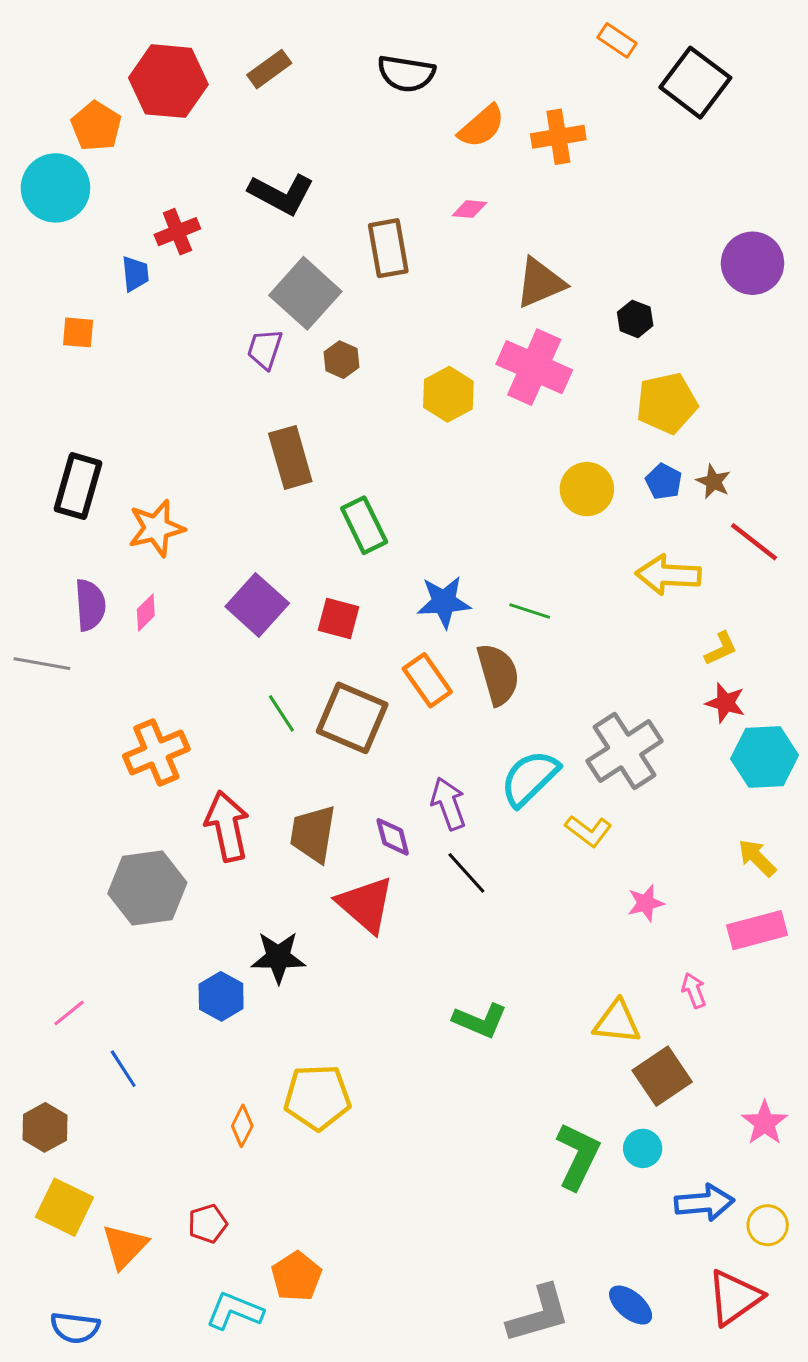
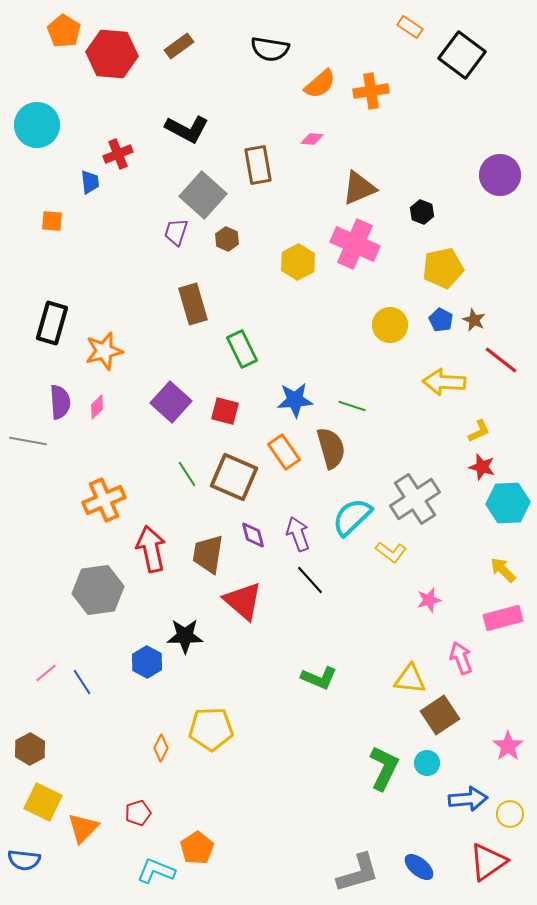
orange pentagon: (96, 126) -> (64, 31), moved
purple diamond: (393, 837) -> (253, 535), moved
pink arrow: (694, 990) -> (461, 658), size x1.4
blue line: (123, 1069) -> (82, 682), moved
blue semicircle: (75, 1328) -> (24, 860), moved

